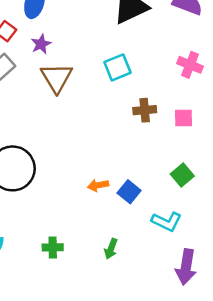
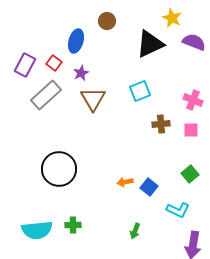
pink cross: (190, 65) -> (193, 100), moved
green cross: (53, 247) -> (73, 225), moved

